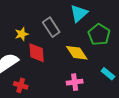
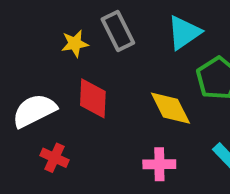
gray rectangle: (51, 27) -> (118, 31), moved
yellow star: (22, 34) -> (75, 44), moved

